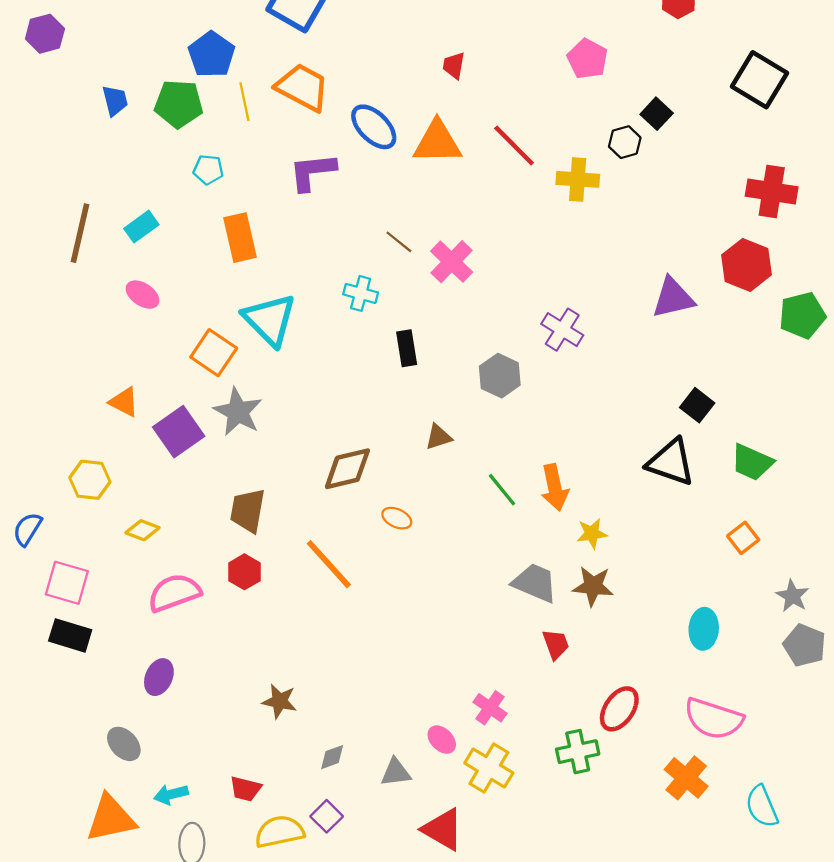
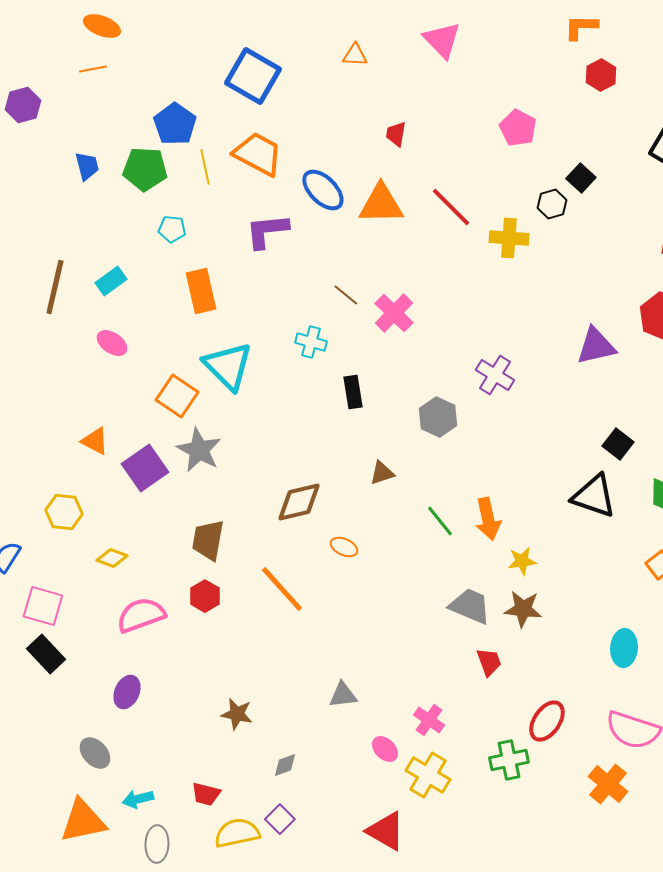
black rectangle: (70, 635) -> (46, 654), turned 30
gray triangle: (396, 772) -> (343, 695), moved

